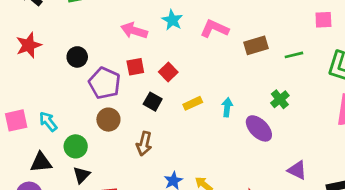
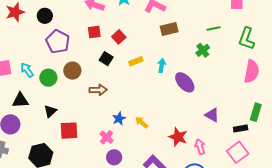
brown rectangle: (256, 45) -> (169, 29), moved
black circle: (77, 57) -> (45, 16), moved
purple pentagon: (105, 83) -> (58, 42), moved
green cross: (280, 99) -> (203, 50), moved
brown arrow: (144, 144) -> (98, 90), turned -108
green circle: (76, 146) -> (48, 78), moved

